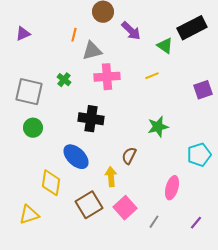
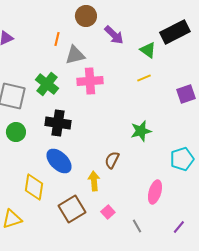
yellow line: (152, 76) -> (144, 78), moved
green cross: (64, 80) -> (47, 84), size x1.6
black cross: (91, 119) -> (58, 123), moved
pink square: (125, 208) -> (108, 212), size x0.6
gray line: (154, 222) -> (137, 226), turned -64

